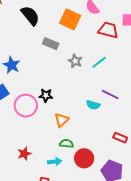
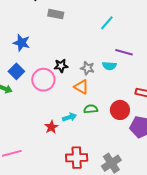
gray star: (75, 61) -> (87, 68), moved
orange triangle: (62, 120) -> (81, 87), turned -35
red circle: (84, 158) -> (120, 110), moved
cyan arrow: (55, 162) -> (69, 117), moved

